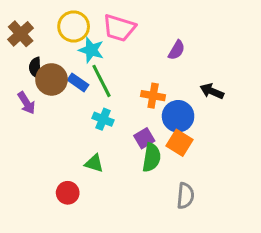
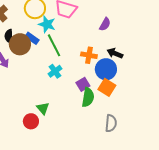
blue rectangle: (78, 82) -> (32, 38), moved
black arrow: (212, 91) -> (115, 53), moved
cyan cross: (103, 119) -> (55, 71), turned 32
green triangle: (94, 163) -> (43, 108), moved, turned 32

